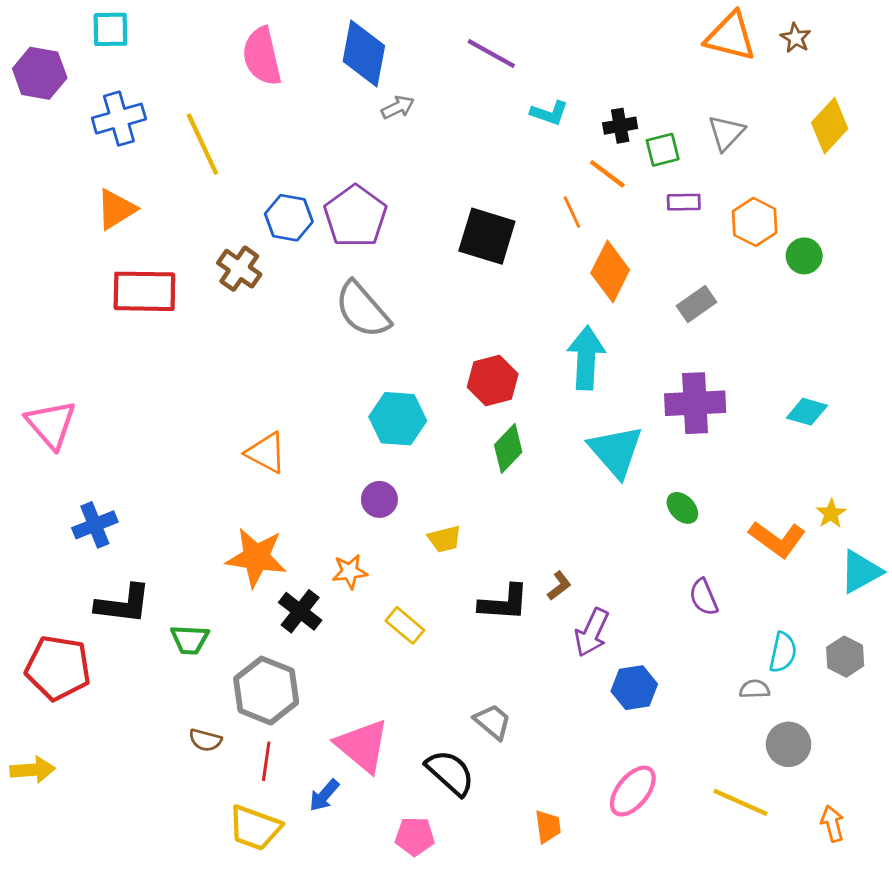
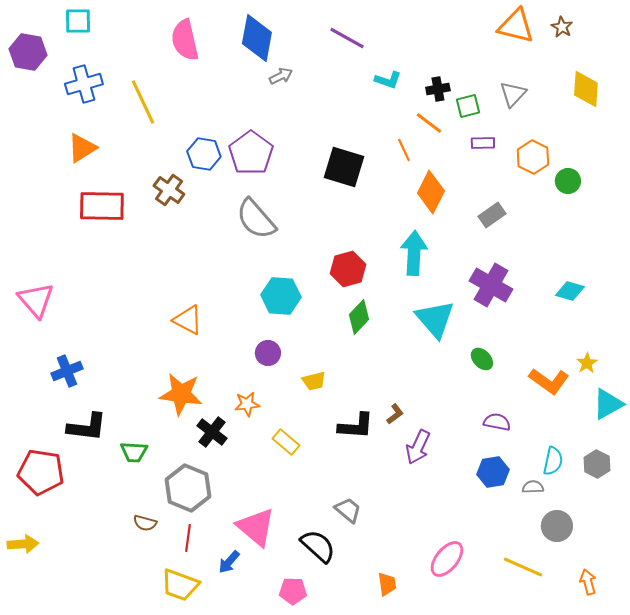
yellow diamond: (830, 126) -> (586, 89), turned -39
purple cross: (695, 403) -> (491, 285), turned 33
purple semicircle: (704, 597) -> (497, 422), turned 124
blue hexagon: (634, 688) -> (493, 472), moved

